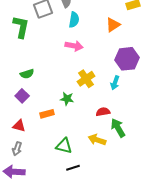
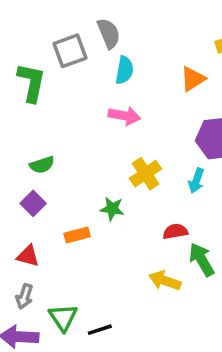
green triangle: (64, 146) -> (63, 317), moved, turned 42
black line: (73, 168) -> (100, 330), moved

